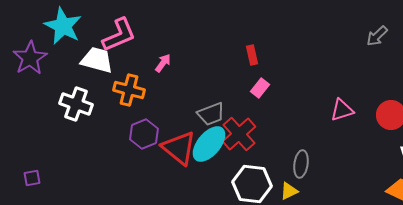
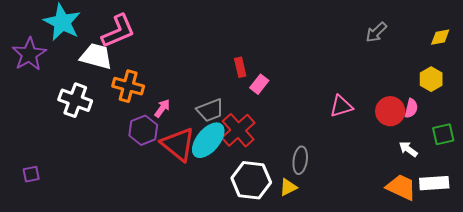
red rectangle: (252, 55) -> (240, 67), moved
pink arrow: (163, 63) -> (162, 108), moved

